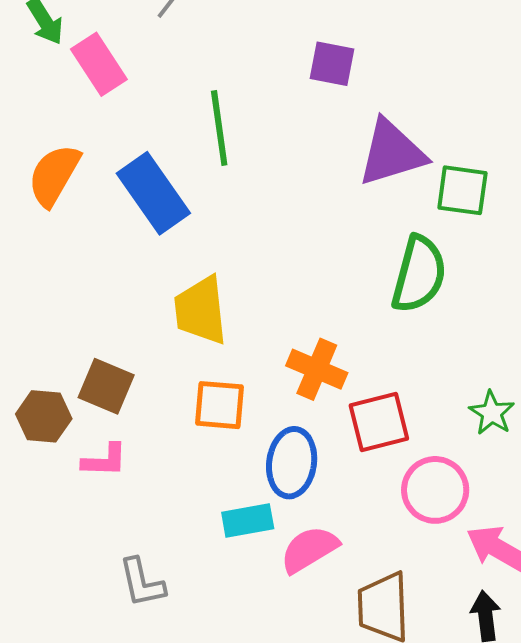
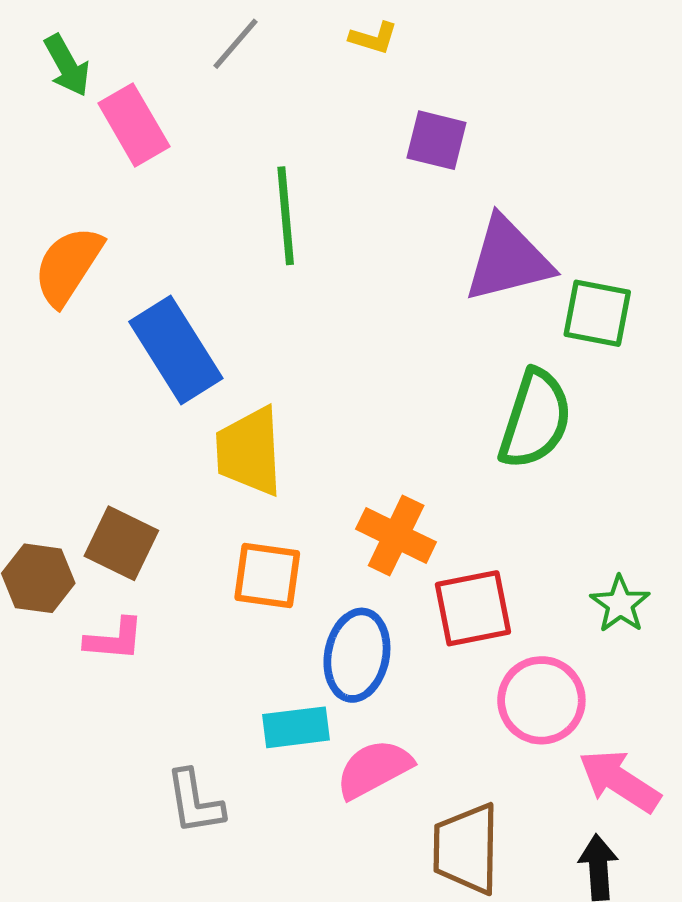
blue rectangle: (153, 193) -> (176, 350), moved
gray L-shape: (142, 583) -> (195, 802), moved

